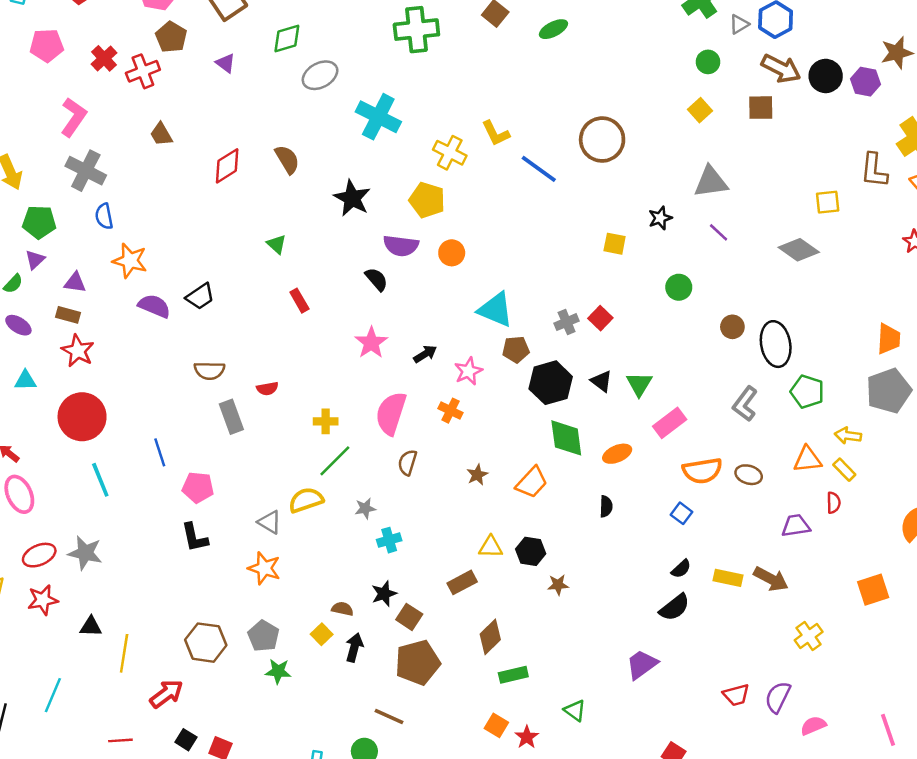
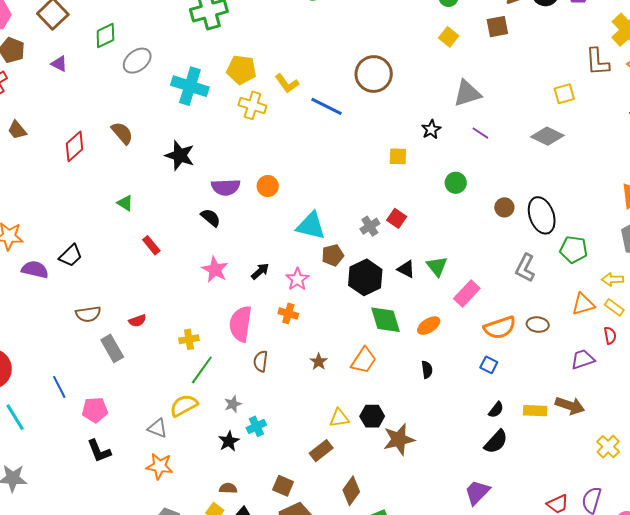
yellow pentagon: (427, 200) -> (241, 70), moved
brown star: (558, 585) -> (399, 439), size x1.8
black star: (384, 594) -> (229, 441), moved

